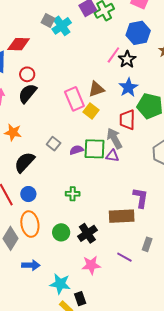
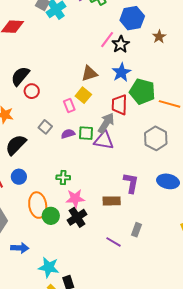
red circle: (27, 74) -> (32, 91), moved
pink rectangle: (74, 99) -> (69, 106), moved, size x0.6
gray arrow: (114, 138) -> (106, 123), turned 60
green square: (94, 149) -> (86, 133), size x0.7
purple triangle: (112, 156) -> (104, 140), size x1.5
brown rectangle: (122, 216) -> (112, 201), size x0.7
orange ellipse: (30, 224) -> (38, 205), moved
pink star: (91, 265) -> (75, 198), moved

